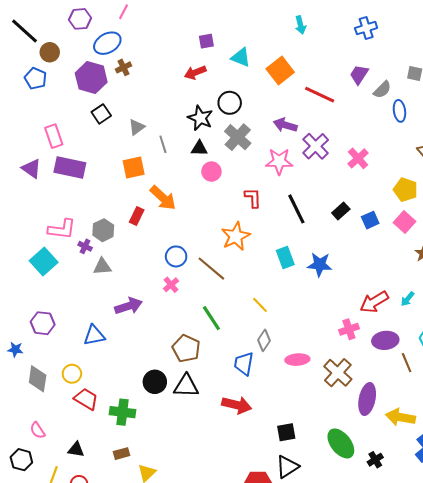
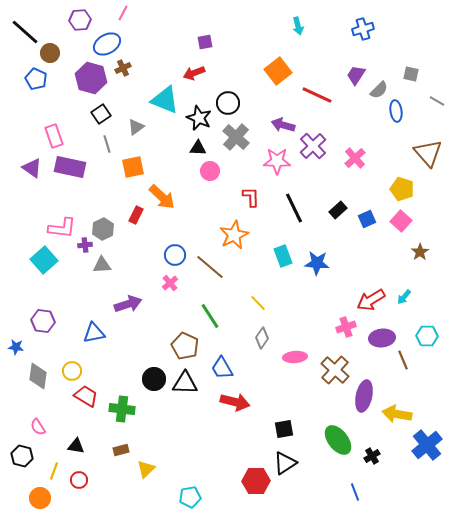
cyan triangle: (241, 57) -> (165, 100), moved, size x1.4
gray line: (163, 144) -> (107, 144), moved
purple cross: (85, 246) -> (85, 245), turned -32
blue trapezoid: (244, 364) -> (222, 368), moved, turned -40

